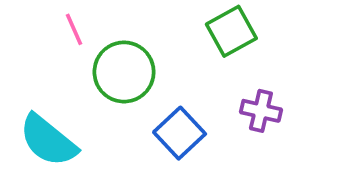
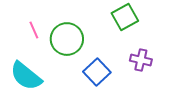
pink line: (74, 29) -> (34, 30), moved

